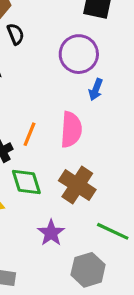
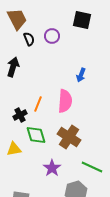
purple circle: (79, 54) -> (52, 36), moved, size x0.6

